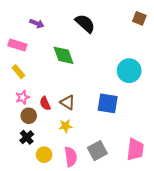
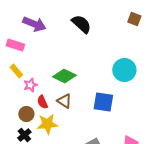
purple arrow: (37, 23) -> (34, 24), size x1.6
green diamond: (64, 55) -> (64, 76), moved, turned -45
pink star: (23, 97) -> (30, 85), moved
yellow star: (66, 126) -> (47, 124), moved, size x1.5

